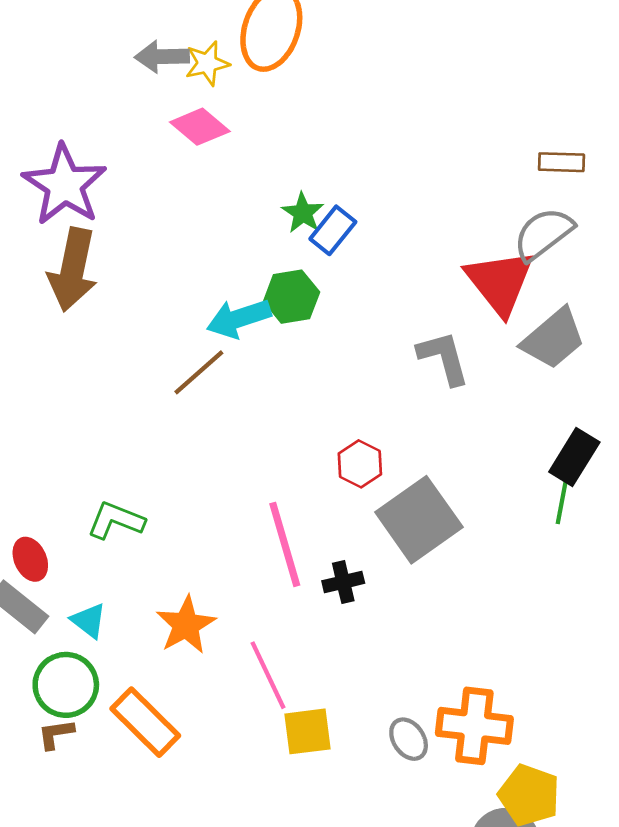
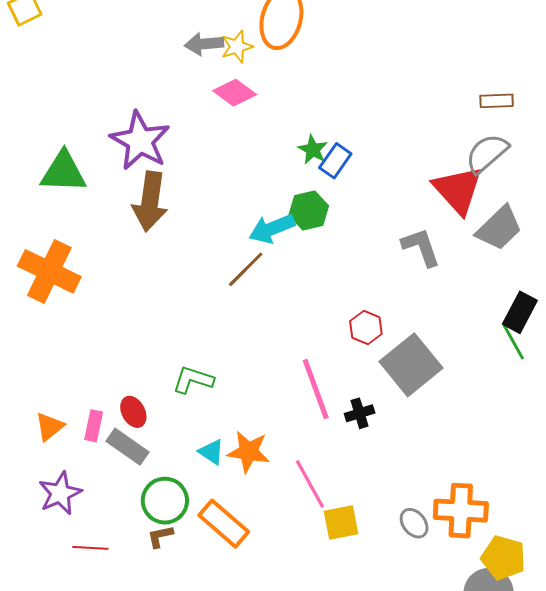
green line: (563, 497) -> (513, 342), turned -36
cyan triangle: (89, 621) -> (211, 452), moved
orange star: (186, 625) -> (248, 452), turned -30

